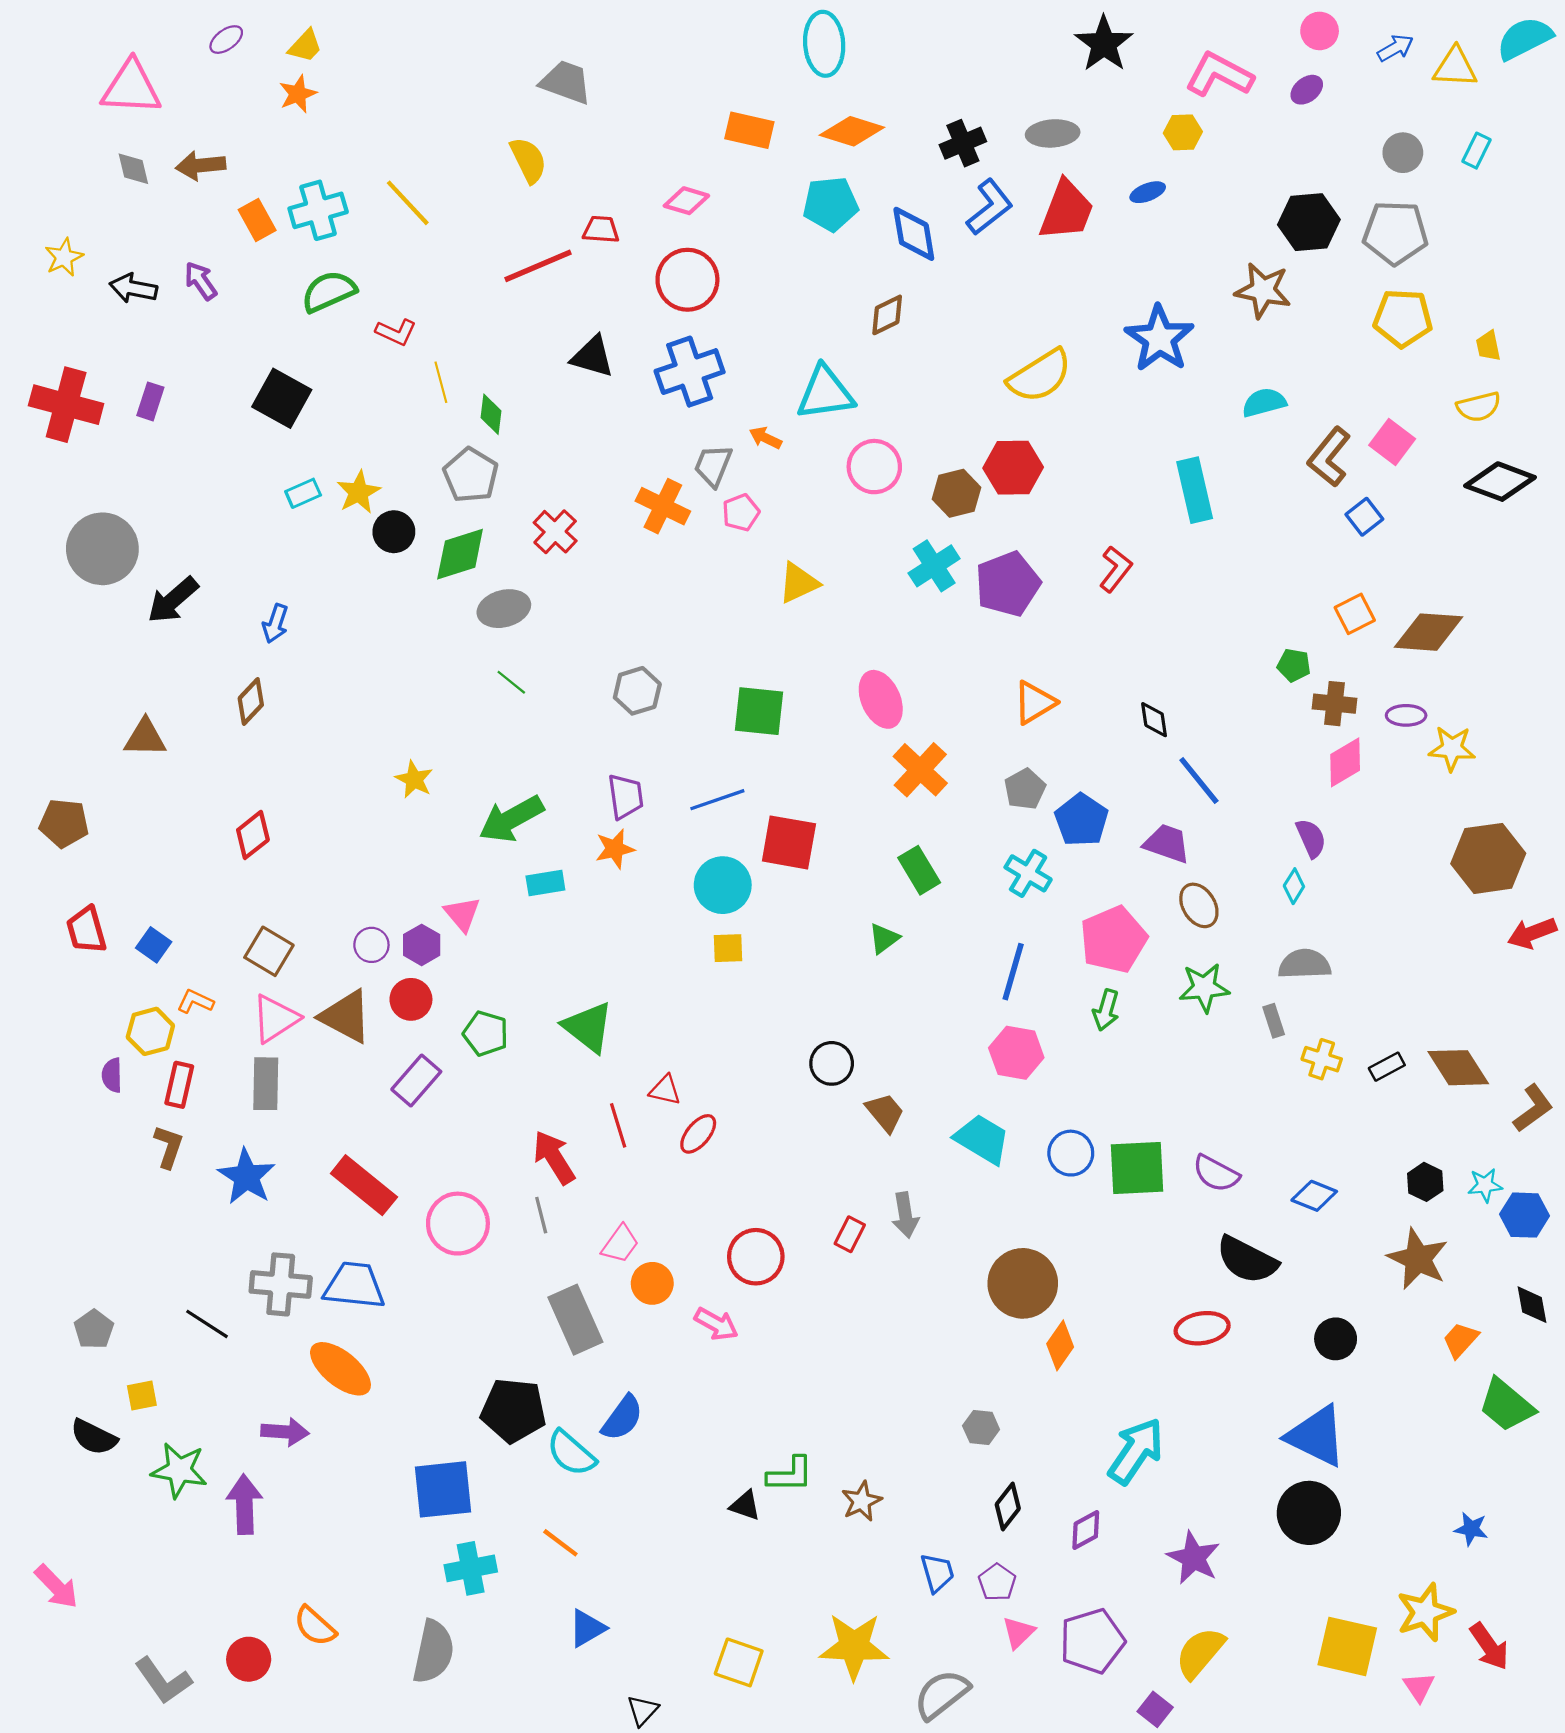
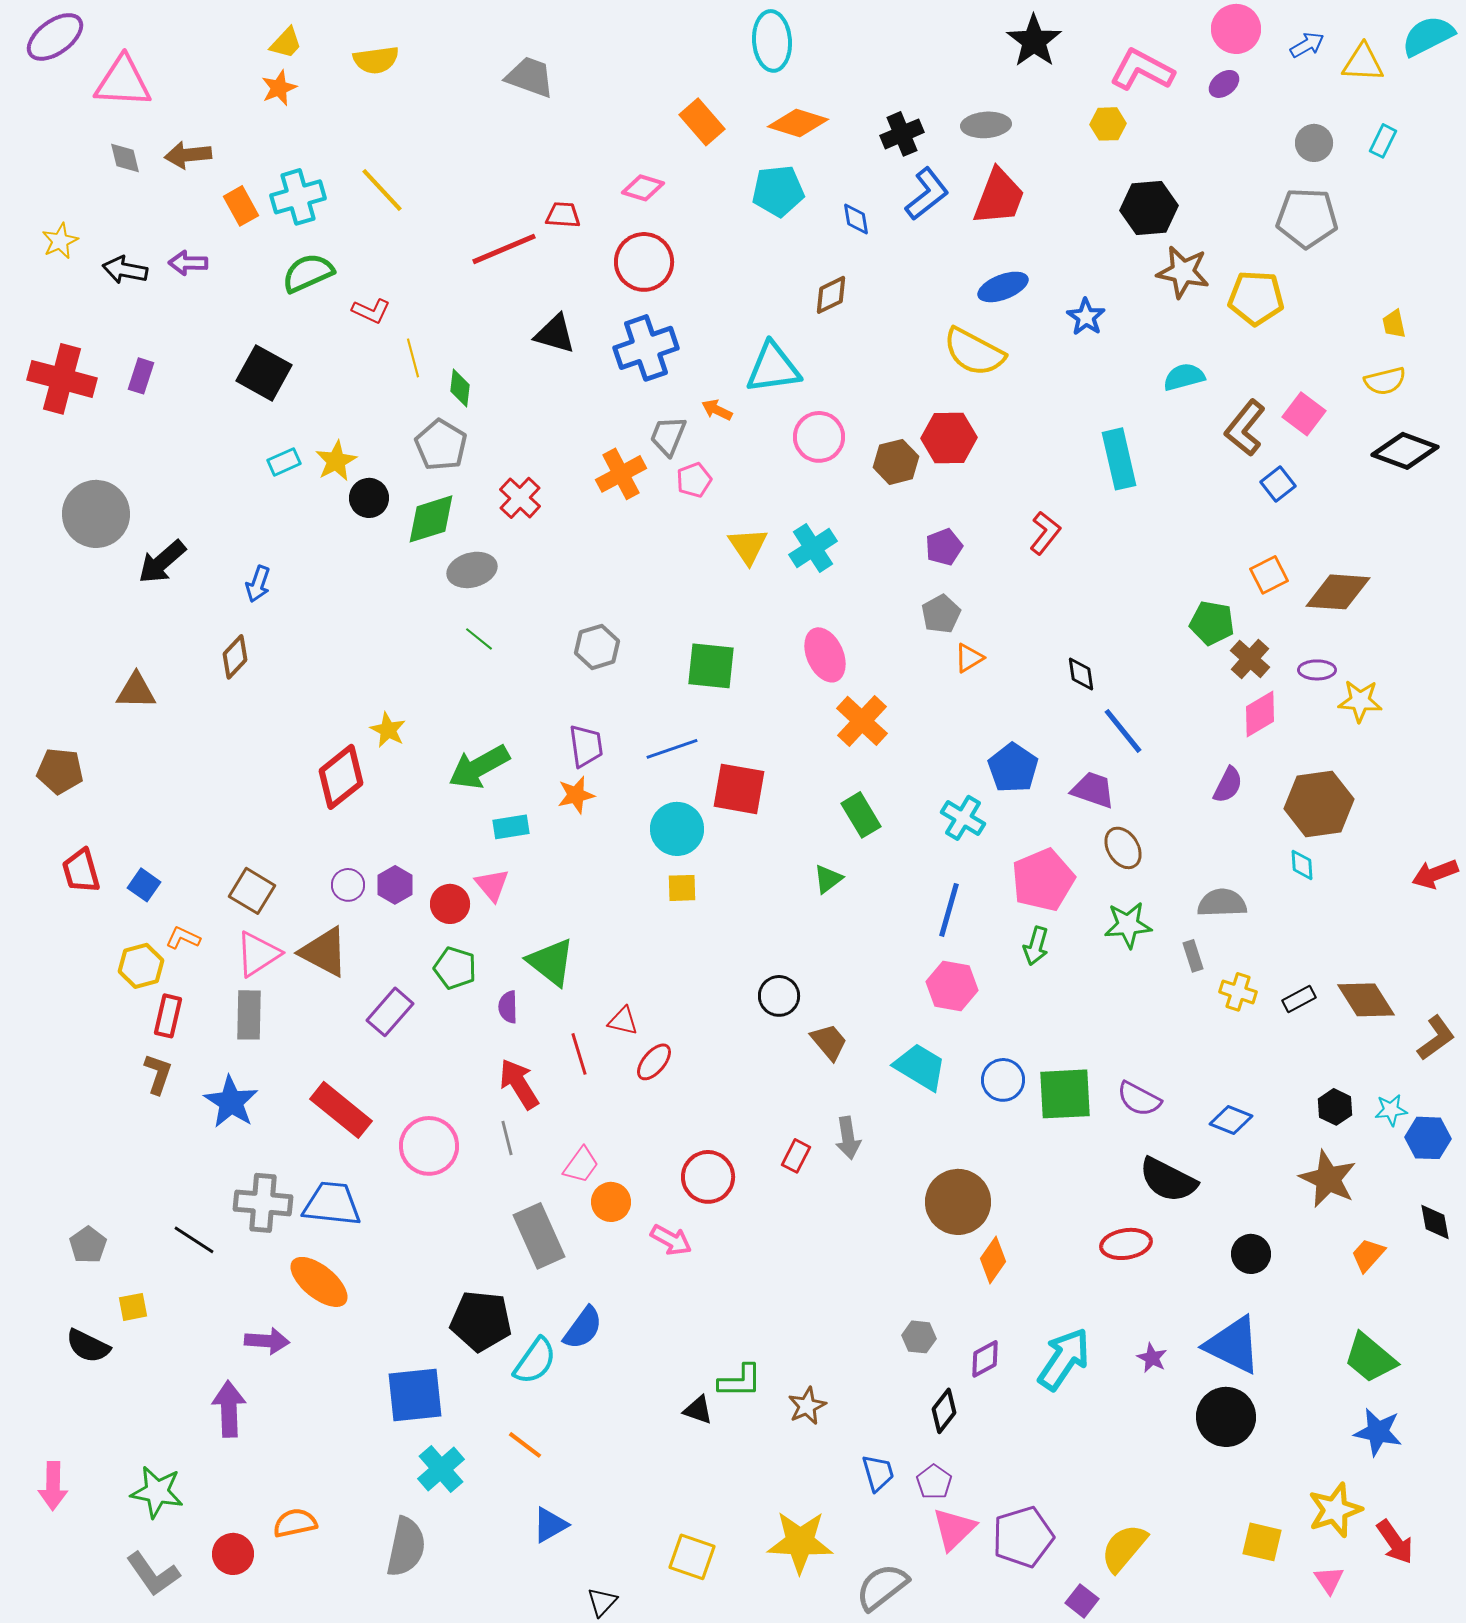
pink circle: (1320, 31) -> (1236, 29), size x1.4
purple ellipse: (226, 40) -> (55, 37), moved, size x1.8
orange rectangle: (749, 130) -> (702, 122), turned 36
yellow semicircle: (528, 160) -> (376, 60), moved, turned 108
blue ellipse: (1148, 192) -> (1003, 287), moved, size x1.5
black hexagon: (1309, 222) -> (1149, 208), moved
blue diamond: (914, 234) -> (856, 219), size x0.6
purple arrow: (201, 281) -> (188, 263), turned -54
yellow pentagon: (1403, 318) -> (1256, 298), moved
blue star: (1159, 338) -> (1086, 317), size x0.6
yellow semicircle: (1040, 376) -> (974, 352), turned 60
orange cross: (663, 506) -> (621, 474), turned 36
cyan cross: (934, 566) -> (813, 548), moved
yellow triangle: (799, 583) -> (748, 546), turned -39
purple pentagon: (1008, 584) -> (944, 547), size x0.6
green pentagon: (1294, 665) -> (1212, 623), size x1.4
orange triangle: (1034, 703) -> (969, 658), size x0.7
brown cross: (1335, 704) -> (1250, 659), turned 36
gray pentagon: (1025, 789) -> (941, 614), moved
red diamond: (253, 835) -> (341, 777), moved, size x1.4
purple semicircle: (1311, 838) -> (1228, 785), turned 51
brown hexagon: (1488, 858) -> (1319, 804), moved
cyan diamond: (1294, 886) -> (1302, 865), moved, turned -36
pink triangle: (462, 914) -> (492, 885), moved
red circle: (411, 999) -> (450, 904), moved
purple semicircle: (112, 1075) -> (508, 1007), moved
green trapezoid: (1506, 1405) -> (1370, 1358), moved
cyan semicircle: (571, 1453) -> (535, 1361), turned -96
green star: (179, 1470) -> (157, 1492), moved
blue star: (1471, 1529) -> (1378, 1432), size x1.5
purple diamond: (1086, 1530) -> (985, 1359), moved
purple star: (1194, 1558) -> (1152, 1358), moved, size x0.6
cyan cross: (471, 1568) -> (441, 1469), turned -30
pink arrow: (56, 1587) -> (53, 1486), turned 45
orange semicircle: (315, 1626) -> (295, 1523), turned 126
pink triangle: (1018, 1633) -> (954, 1529), size x1.4
yellow square: (1347, 1646) -> (1262, 1542), size x0.7

